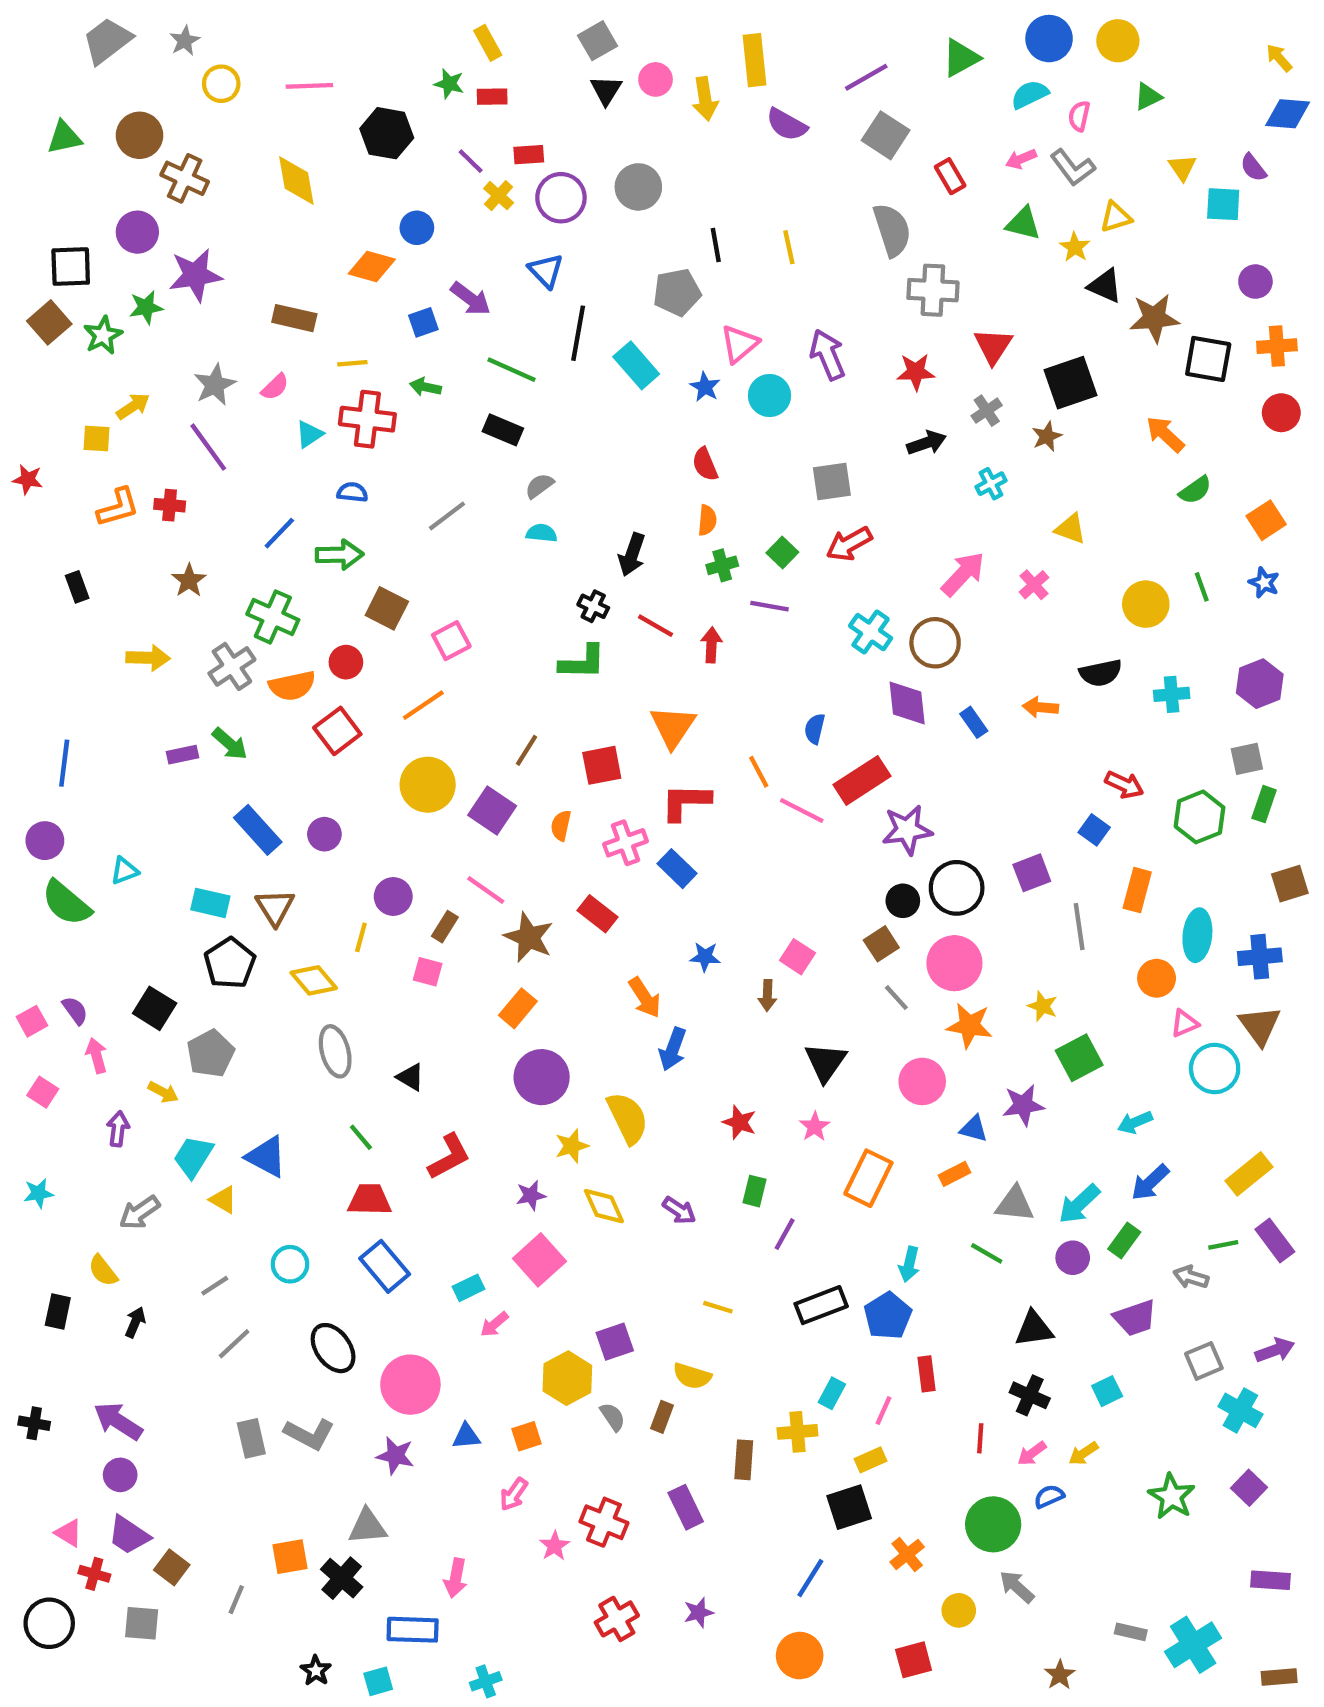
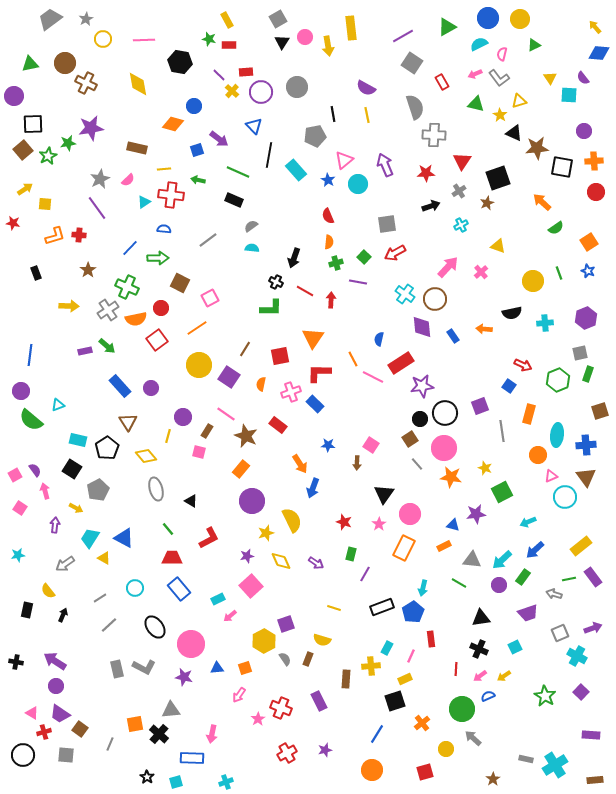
purple semicircle: (787, 125) -> (366, 88), moved
purple circle: (137, 232) -> (14, 96), moved
yellow arrow: (133, 406) -> (25, 189), moved
cyan rectangle: (210, 903) -> (78, 440), moved
pink circle: (922, 1081) -> (410, 514), moved
red cross: (94, 1574) -> (44, 732), turned -32

